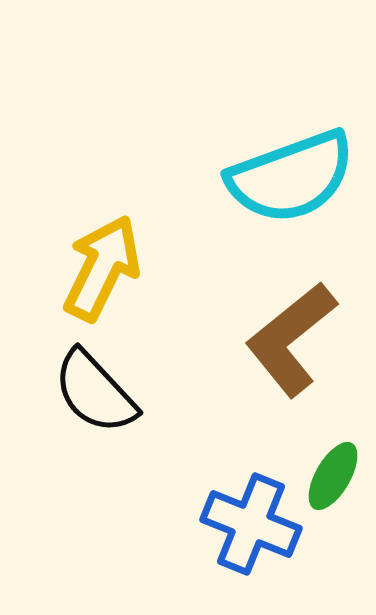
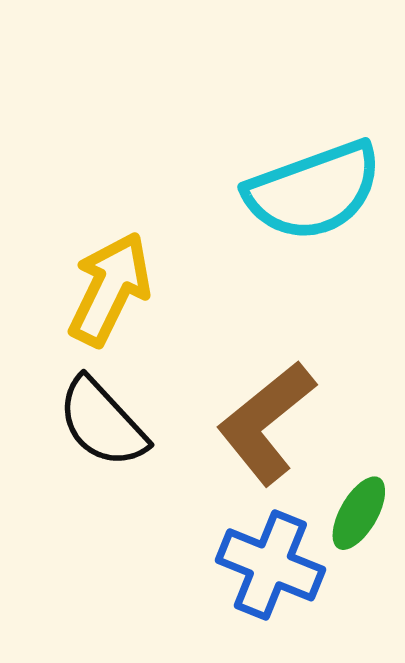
brown L-shape: (291, 339) -> (266, 423), moved

